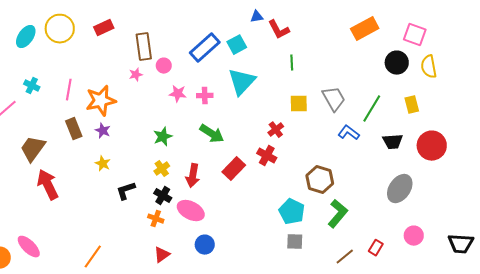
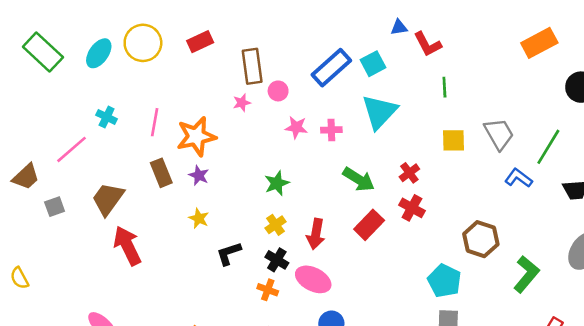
red cross: (276, 130) -> (409, 173), moved
green arrow: (212, 134) -> (359, 179), moved
green L-shape: (338, 214) -> (526, 274), moved

